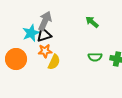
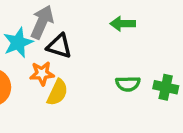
green arrow: (92, 22) -> (123, 24), turned -40
black triangle: (44, 35) -> (59, 46), moved, turned 35

